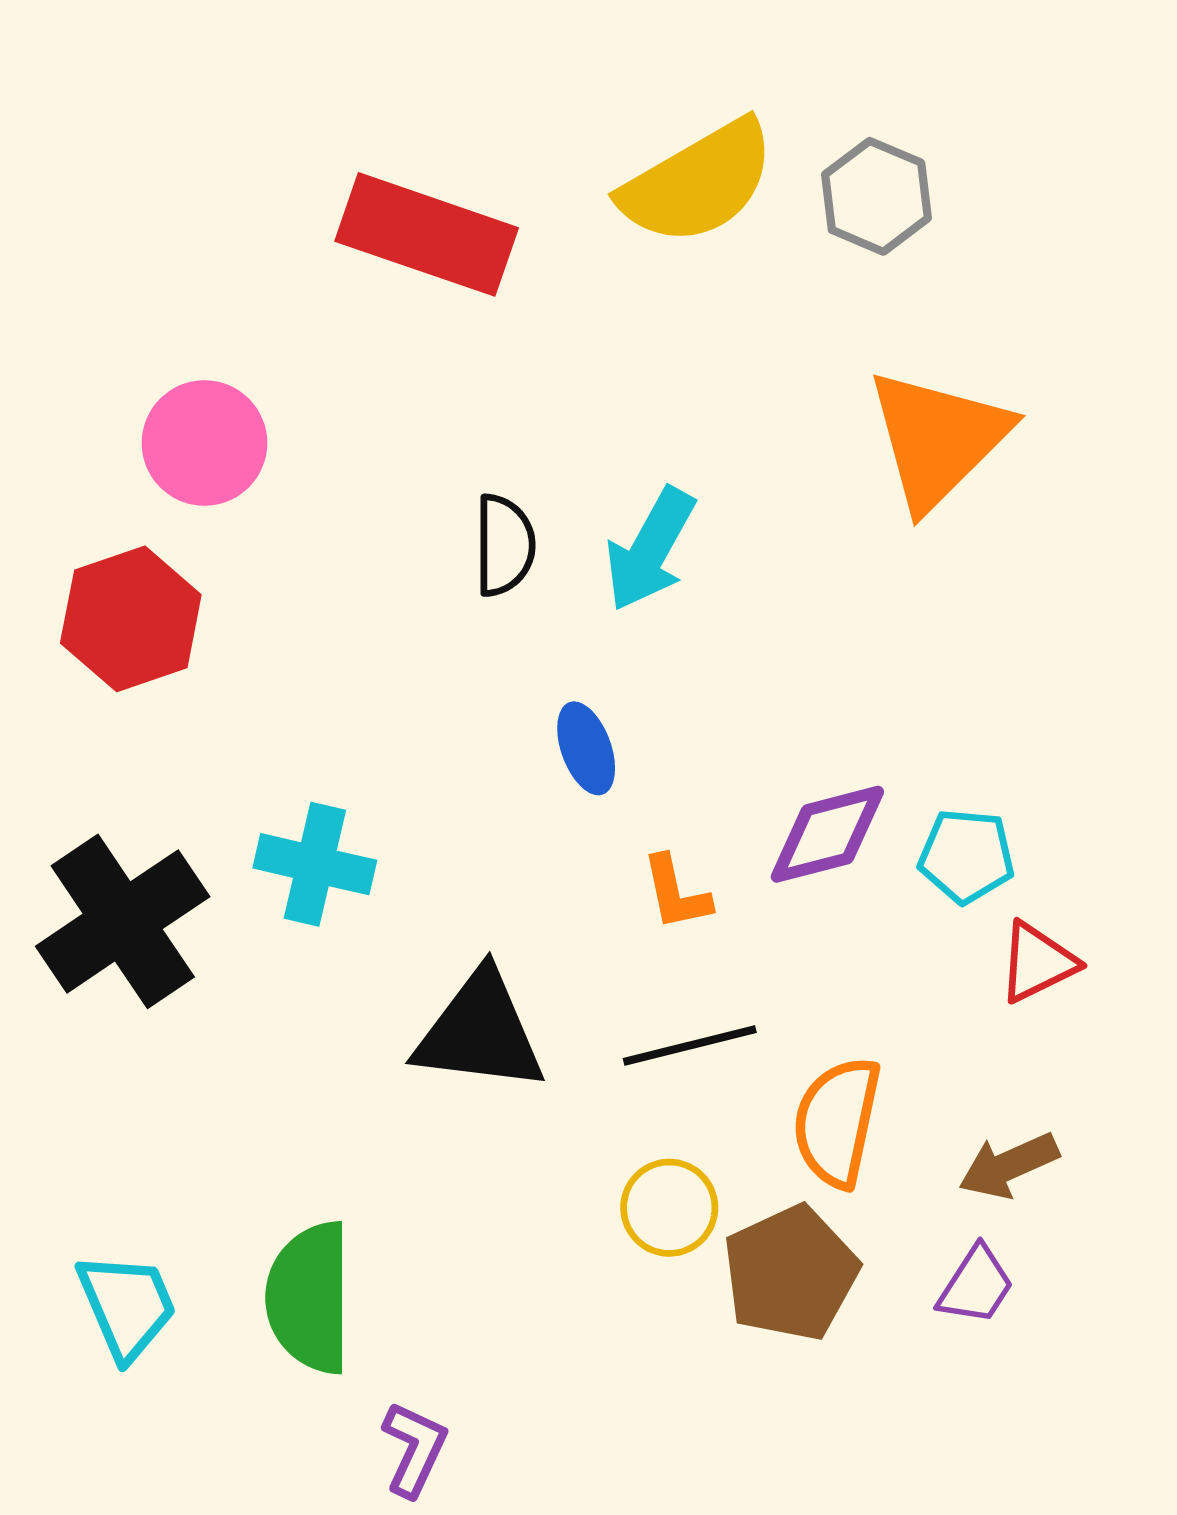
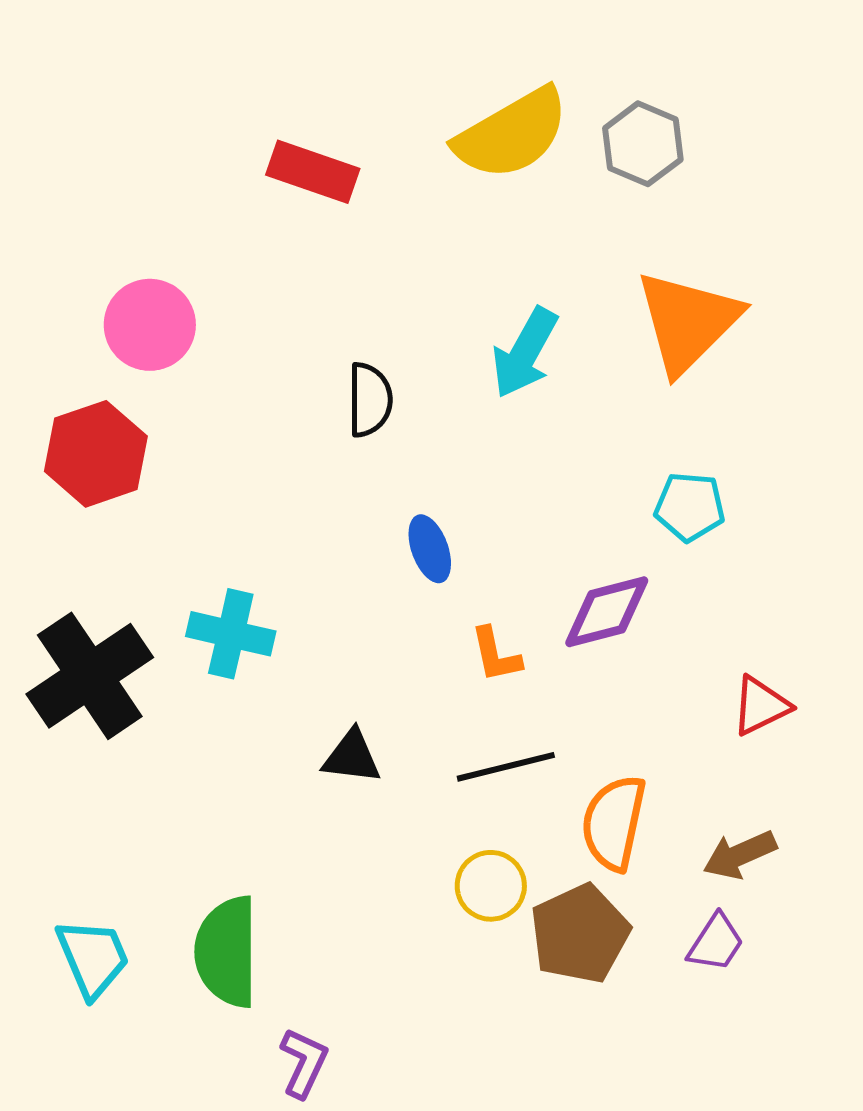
red rectangle: (427, 234) -> (313, 172), size x0.7
cyan arrow: (650, 549) -> (525, 353), moved
cyan pentagon: (966, 856) -> (690, 507), moved
black triangle: (480, 1032) -> (352, 757), size x0.6

